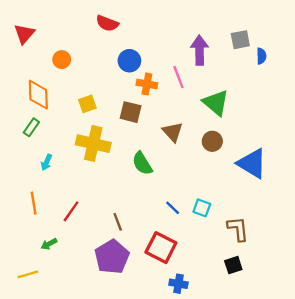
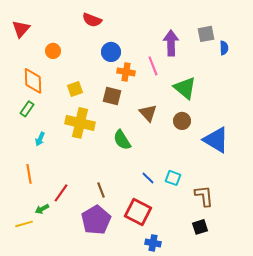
red line: (71, 211) -> (61, 193), moved
yellow line: (28, 274) -> (24, 224), moved

